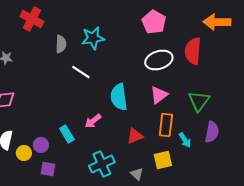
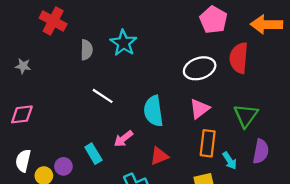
pink pentagon: (154, 22) -> (213, 20), moved
cyan star: (93, 38) -> (123, 43), turned -30
white line: (81, 72) -> (103, 96), moved
red triangle: (135, 136) -> (159, 156), moved

